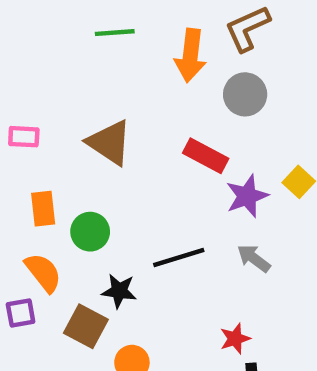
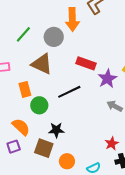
green line: (115, 33) -> (23, 34), moved, turned -36
gray circle: (245, 94) -> (54, 37), moved
orange rectangle: (43, 209) -> (25, 89), moved
black line: (179, 258) -> (69, 92), moved

